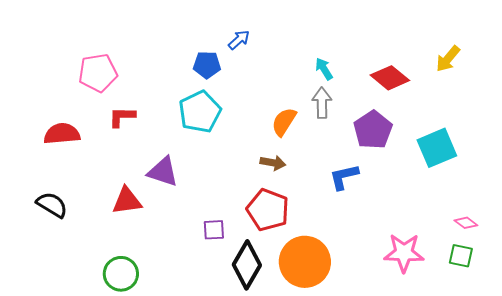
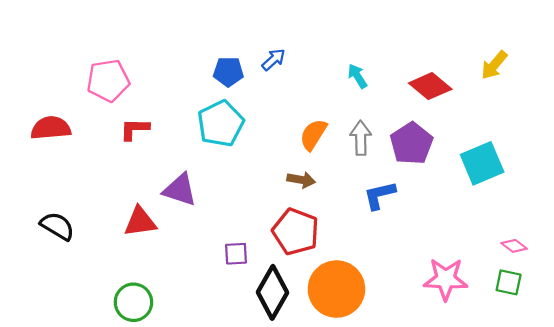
blue arrow: (239, 40) -> (274, 60), moved
gray arrow: (322, 103) -> (361, 138), moved
red semicircle: (62, 134) -> (51, 128), moved

